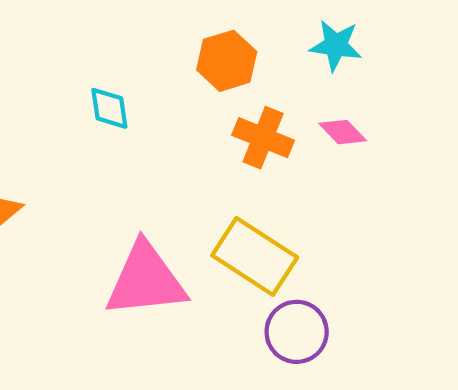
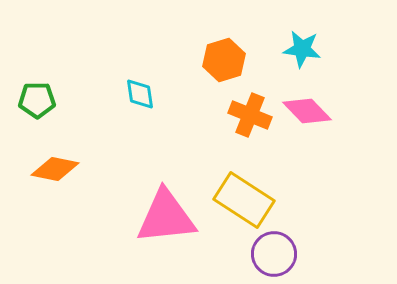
pink diamond: (343, 132) -> (307, 111), size x1.4

